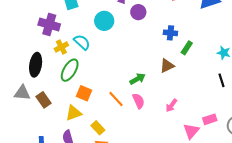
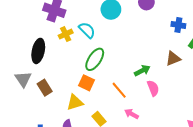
green ellipse: (70, 70) -> (95, 59), moved
gray triangle: (22, 93) -> (23, 79), turned 48
pink semicircle: (139, 101) -> (153, 88), moved
pink arrow: (171, 105) -> (132, 114), moved, turned 80

